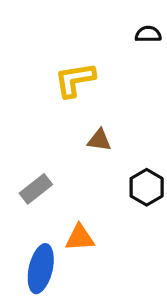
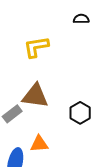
brown triangle: (99, 140) -> (35, 96), moved, size x1.8

